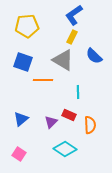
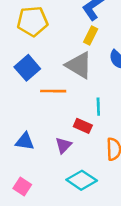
blue square: (23, 62) -> (27, 68), turned 30
red rectangle: (69, 115) -> (83, 126), moved
blue triangle: (21, 119) -> (25, 141), turned 49

